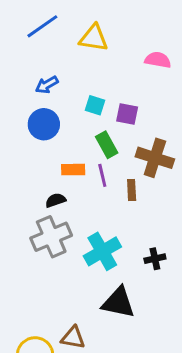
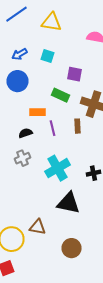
cyan square: (95, 105) -> (48, 56), moved
green rectangle: (107, 145) -> (60, 95), turned -36
purple line: (102, 175) -> (52, 128), moved
gray cross: (51, 237) -> (22, 158), size x0.6

